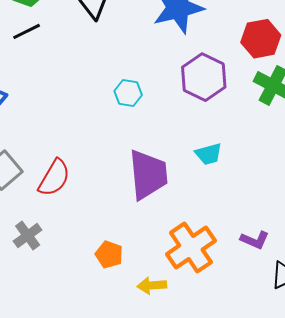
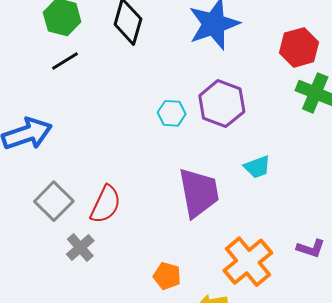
purple hexagon: (204, 77) -> (222, 104), moved
gray cross: (28, 235) -> (80, 248), moved

